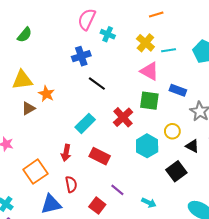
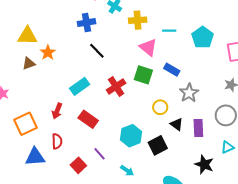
yellow cross: (145, 43) -> (138, 20), moved, turned 36
cyan hexagon: (147, 146) -> (131, 136), moved

